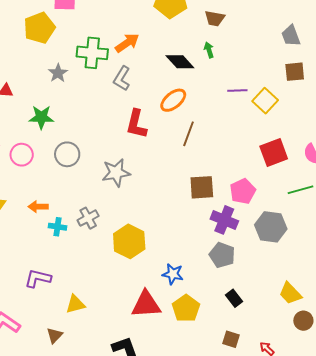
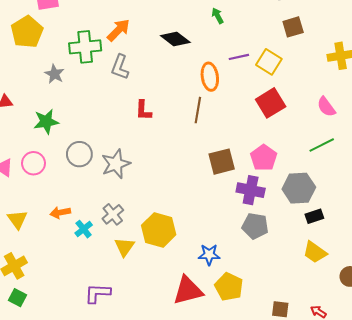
green arrow: (209, 50) -> (218, 16), moved
orange ellipse: (173, 100) -> (210, 77), moved, turned -48
red L-shape: (136, 124) -> (143, 110), size x0.7
red square: (274, 152) -> (271, 103), moved
gray star: (116, 173) -> (116, 164), moved
cyan cross: (58, 227) -> (84, 229), turned -36
purple L-shape: (38, 278) -> (98, 293), moved
yellow trapezoid: (290, 293) -> (315, 252), moved
black rectangle: (234, 298) -> (314, 216), moved, turned -60
yellow triangle: (75, 304) -> (124, 247), moved, turned -30

